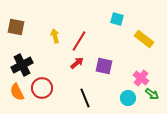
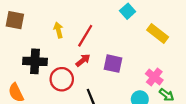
cyan square: (117, 19) -> (128, 11), turned 32
black cross: (22, 65) -> (35, 61), moved, turned 30
red circle: (42, 88) -> (62, 79), moved

